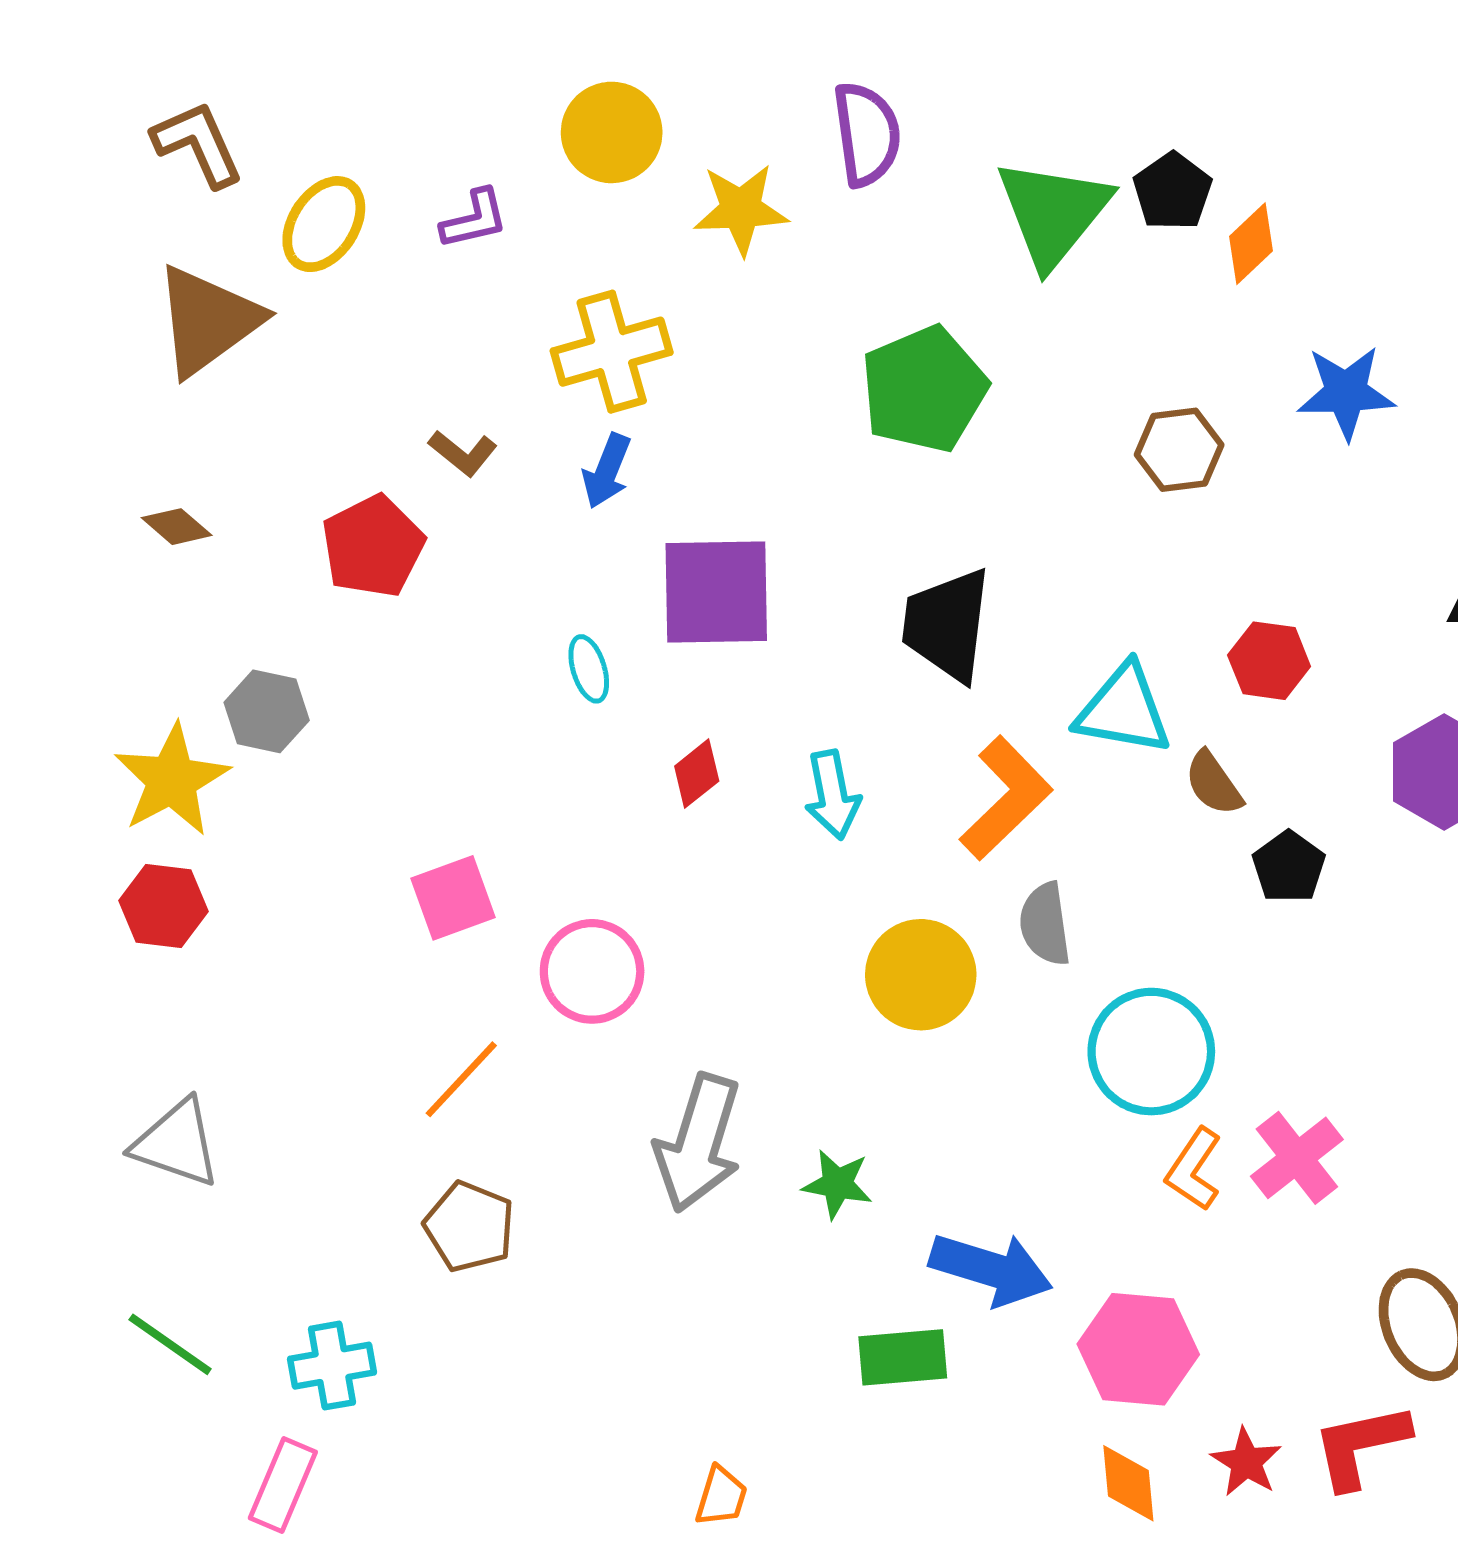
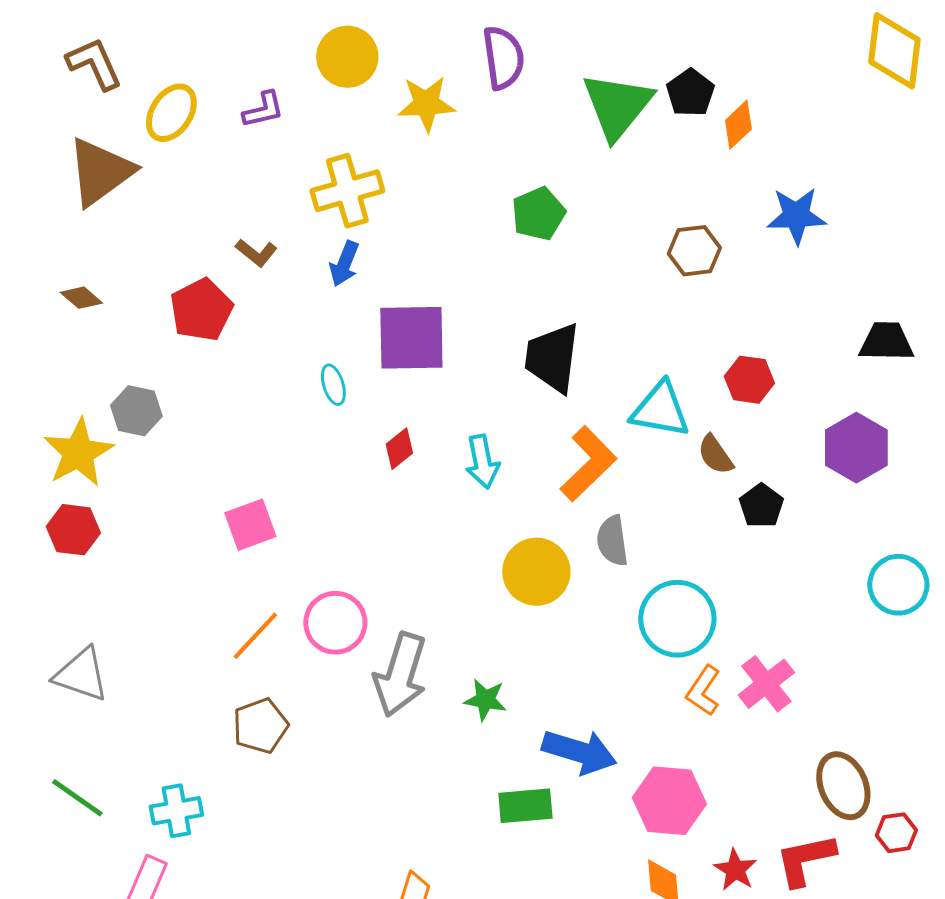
green pentagon: (924, 389) -> (538, 214), size x0.7
pink circle: (592, 971) -> (335, 623), moved
brown pentagon: (469, 1227) -> (260, 726), turned 30

